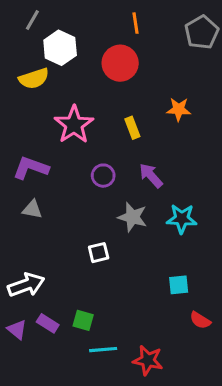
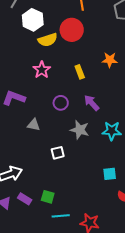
yellow semicircle: (34, 79) -> (48, 40), moved
pink star: (74, 125) -> (42, 70), size x0.7
gray triangle: (32, 209) -> (34, 125), moved

